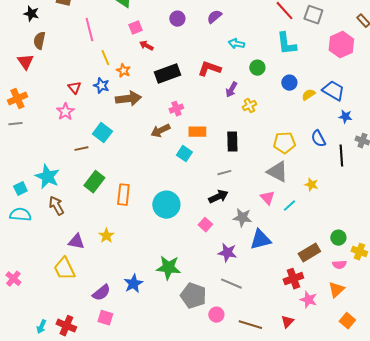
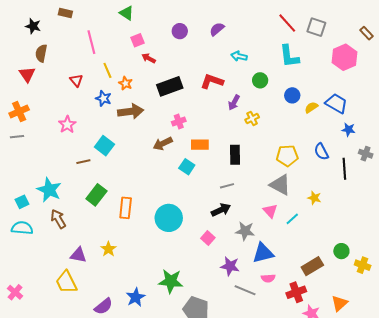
red triangle: (74, 88) -> (76, 80), moved
pink semicircle: (339, 265) -> (268, 278), moved
gray line: (231, 284) -> (245, 290), moved

